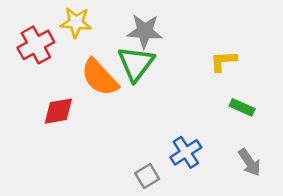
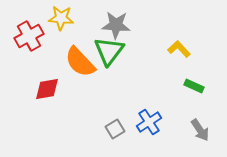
yellow L-shape: (223, 61) -> (179, 49), turned 50
gray square: (147, 176) -> (115, 129), moved

